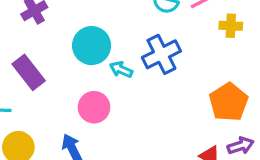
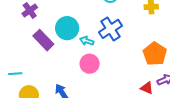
purple rectangle: (29, 72) -> (43, 40), moved
pink circle: (94, 107) -> (90, 64), moved

